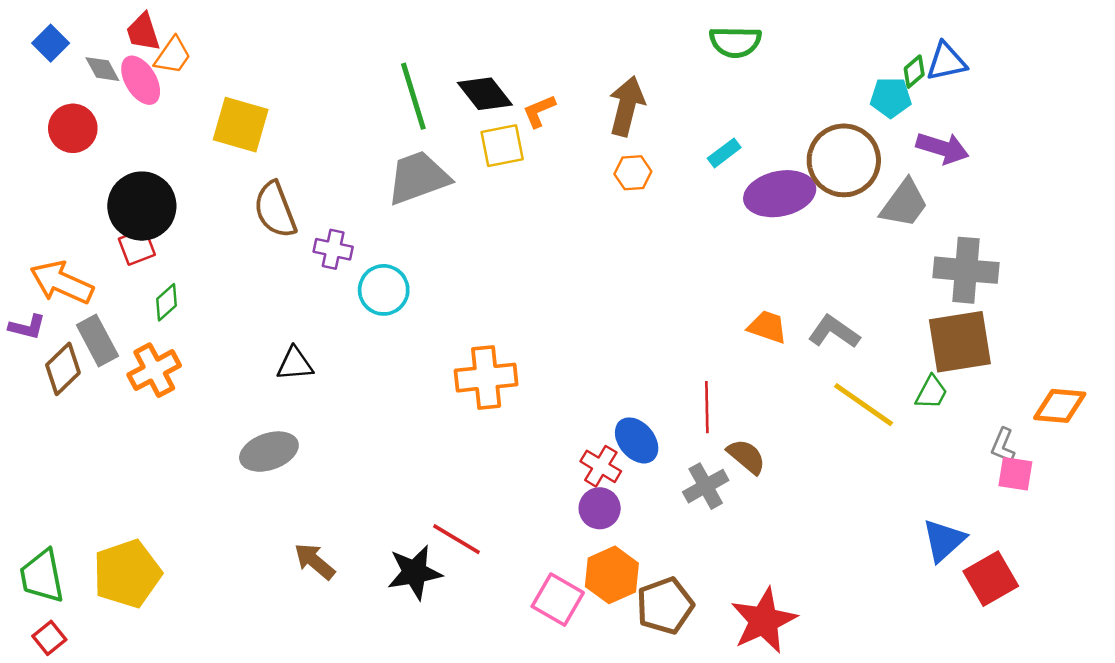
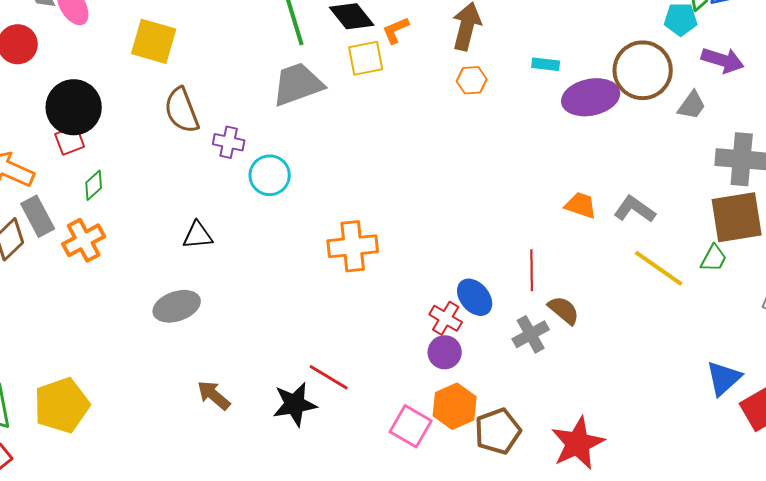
cyan rectangle: (724, 153) -> (546, 64), turned 44
gray trapezoid: (904, 204) -> (692, 105), size x0.7

